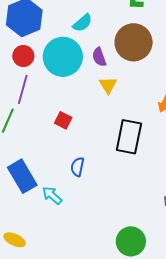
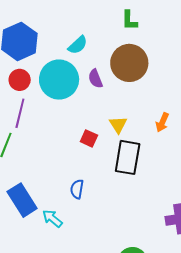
yellow triangle: (108, 85) -> (118, 125), moved
red square: (63, 120) -> (89, 138), moved

